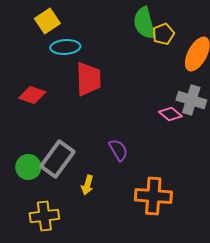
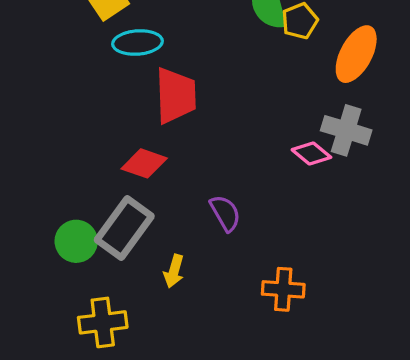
red diamond: (32, 95) -> (144, 163), moved
orange cross: (153, 196) -> (283, 289), size x0.7

